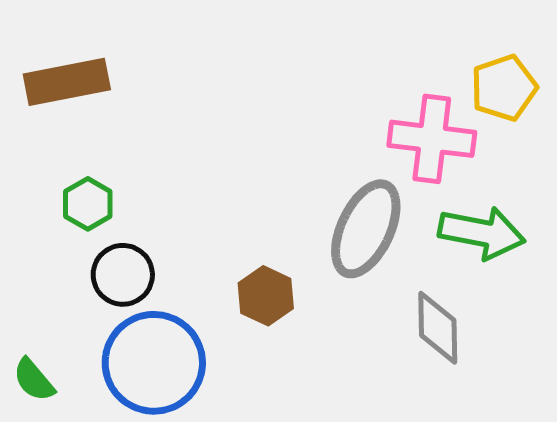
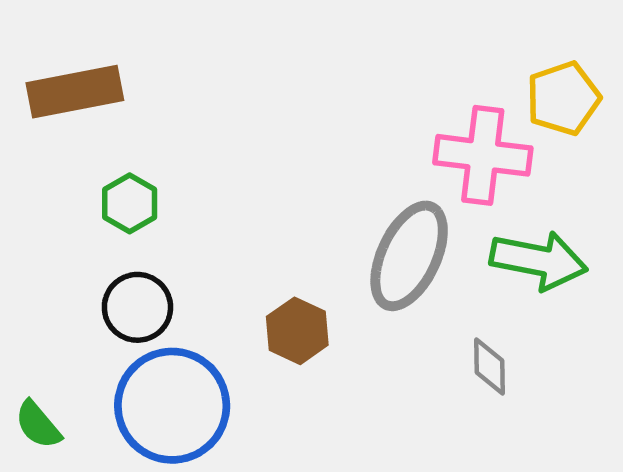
green hexagon: (88, 204) -> (130, 203), moved
gray diamond: (438, 328) -> (490, 367), size x0.7

